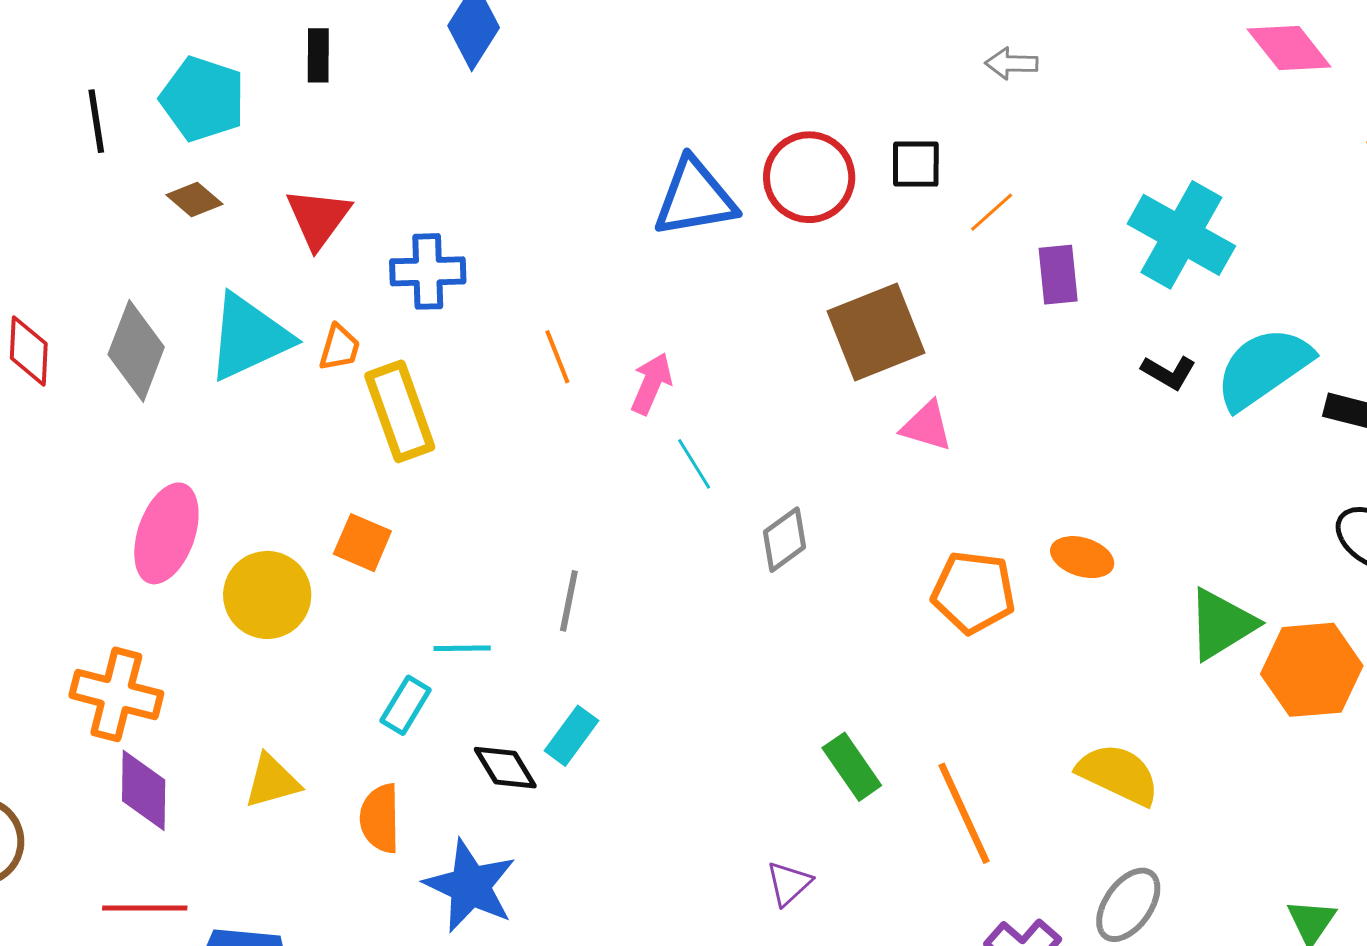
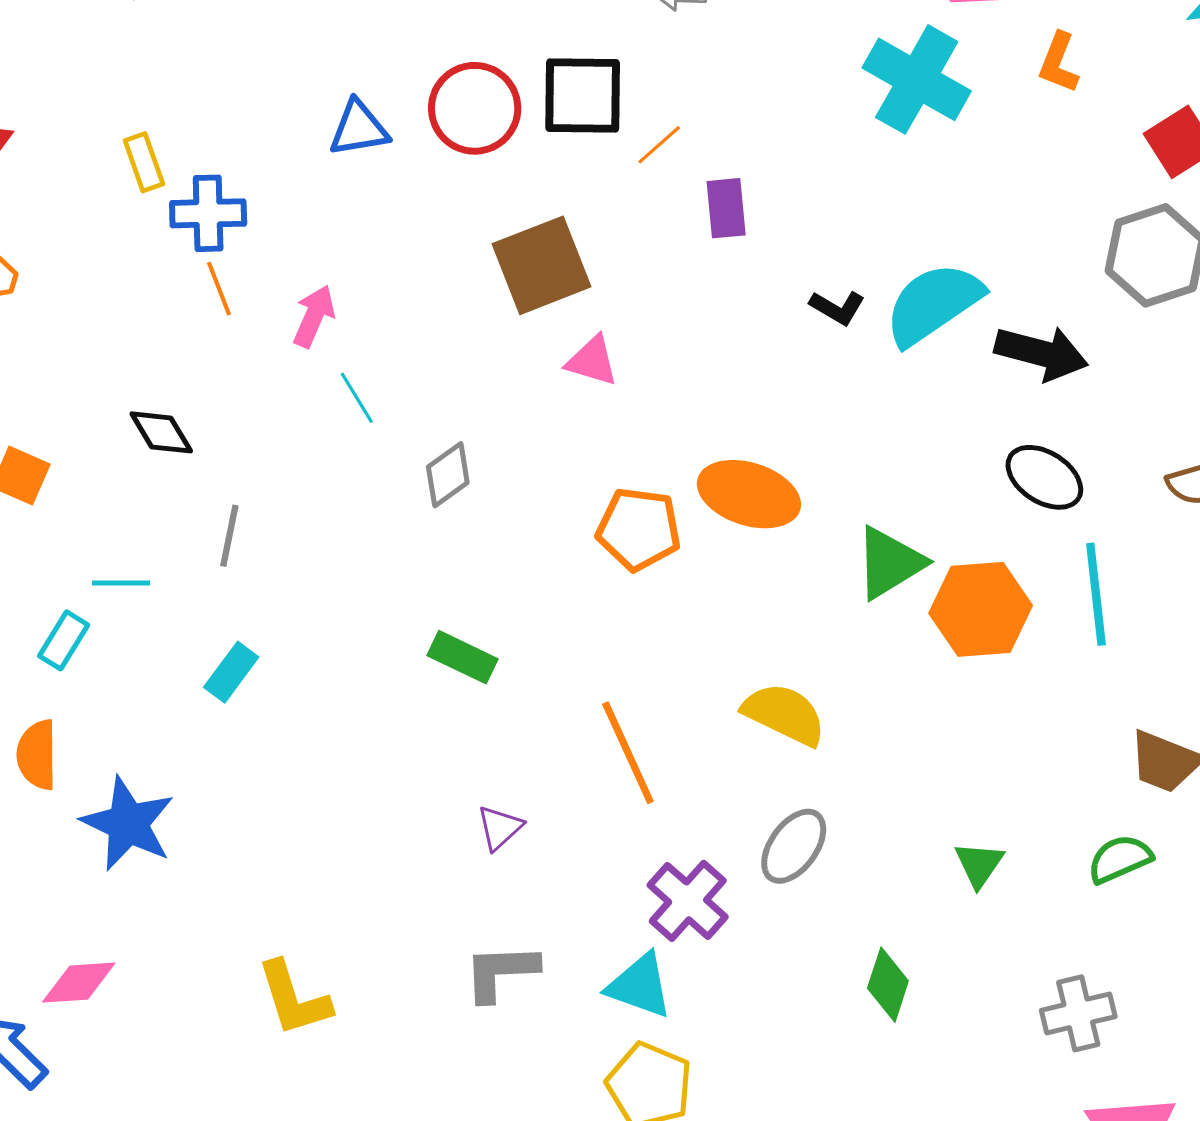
black square: (916, 164) -> (583, 96), size x1.6
blue triangle: (695, 198) -> (359, 128), size x0.7
cyan cross: (1181, 235) -> (917, 79), moved
blue cross: (428, 271) -> (208, 213), moved
yellow rectangle: (400, 411) -> (144, 162), moved, size x0.6
orange ellipse: (1082, 557) -> (749, 494), size x1.6
green rectangle: (852, 767) -> (462, 657), moved, turned -30
black diamond: (505, 768) -> (161, 432), moved
purple triangle: (789, 883) -> (500, 828), moved

